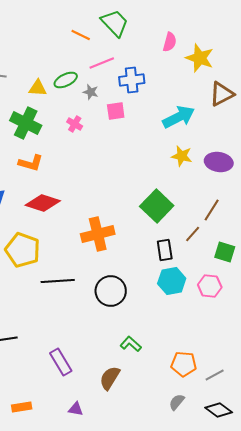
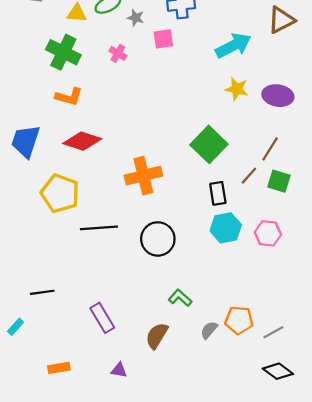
green square: (225, 252) -> (279, 181), moved
gray semicircle: (177, 402) -> (209, 330), moved

